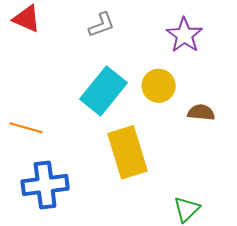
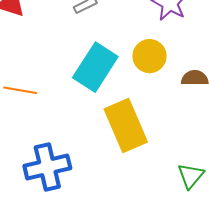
orange line: (26, 128) -> (20, 90), moved

